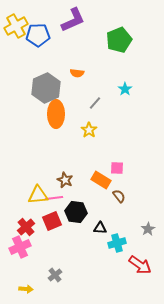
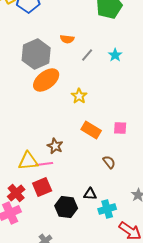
gray line: (95, 103) -> (87, 55), moved
orange ellipse: (56, 114) -> (46, 80), turned 52
pink square: (117, 168) -> (120, 128), moved
orange rectangle: (101, 180) -> (91, 130), moved
black hexagon: (76, 212) -> (66, 207), moved

